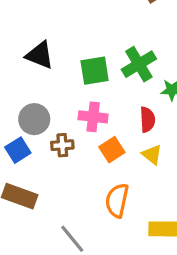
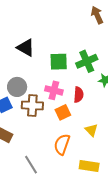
red semicircle: (147, 120) -> (79, 95), moved
brown cross: (62, 145) -> (32, 105), size x1.5
yellow triangle: (152, 154) -> (91, 130), moved

